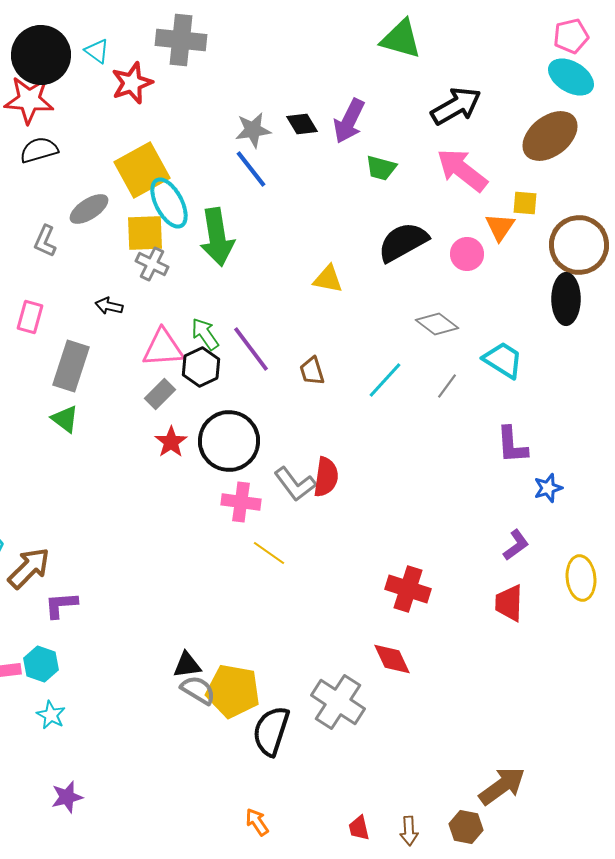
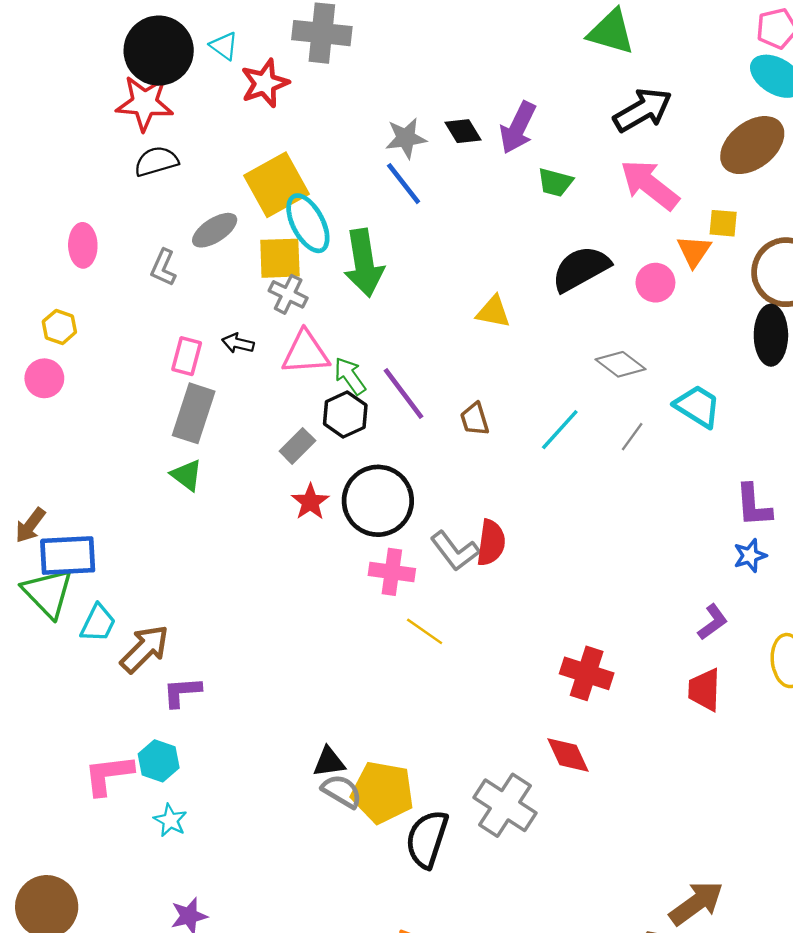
green triangle: (401, 39) -> (611, 32), moved
pink rectangle: (30, 317) -> (187, 356), moved
pink triangle: (163, 348) -> (306, 353), moved
purple L-shape: (512, 445) -> (753, 505), moved

